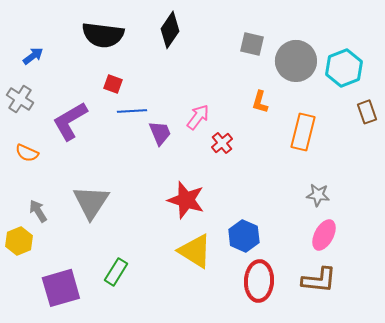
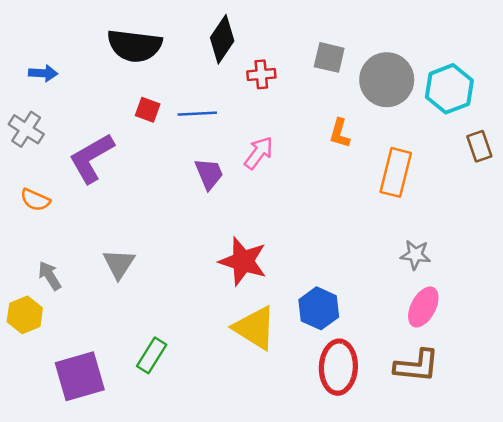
blue arrow: (33, 56) -> (43, 73), turned 40
blue line: (132, 111) -> (197, 114), moved
red cross: (222, 143) -> (261, 74), moved, turned 35
gray triangle: (91, 202) -> (119, 264), size x0.7

